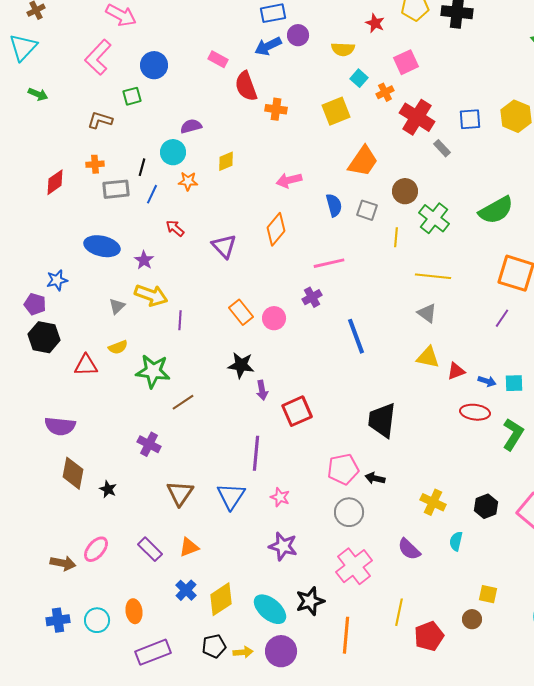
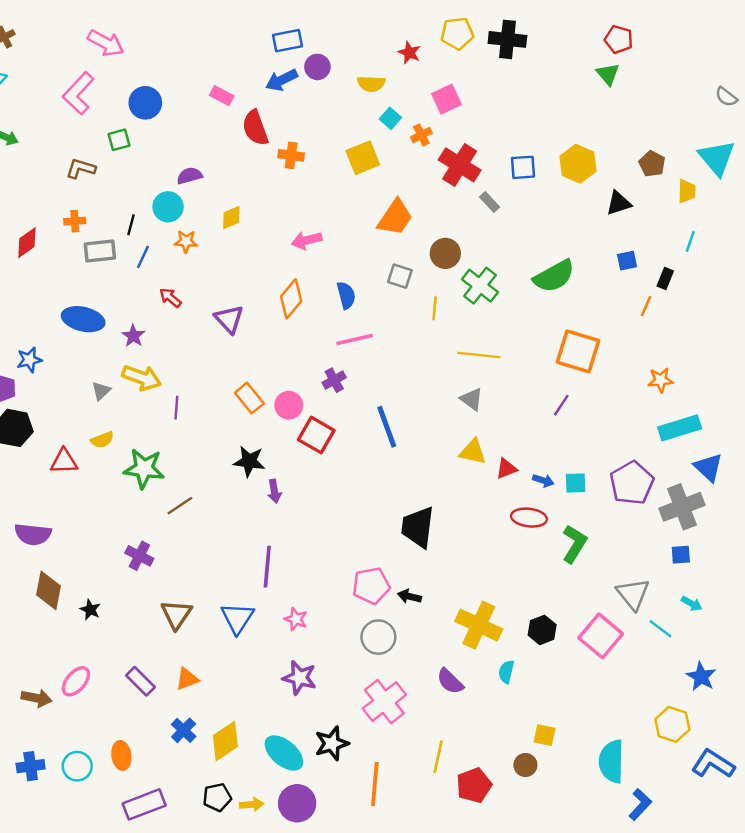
blue semicircle: (334, 205) -> (346, 295), moved
red square: (297, 411) -> (316, 435), moved, turned -36
yellow cross: (433, 502) -> (479, 625), size x1.5

